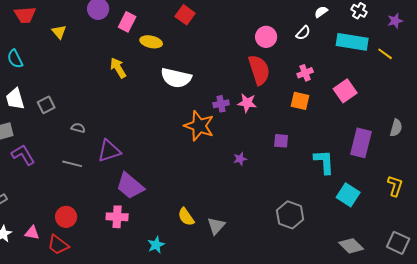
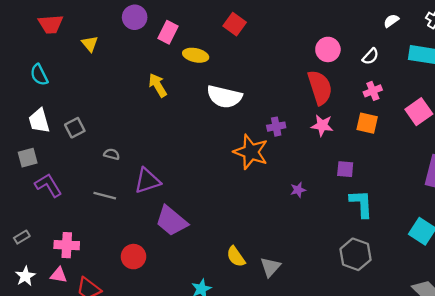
white semicircle: (303, 33) -> (370, 56), moved
pink star: (247, 103) -> (322, 125), moved
cyan L-shape: (324, 162) -> (361, 204), moved
red circle: (66, 217) -> (133, 257), moved
pink cross: (117, 217) -> (67, 245), moved

